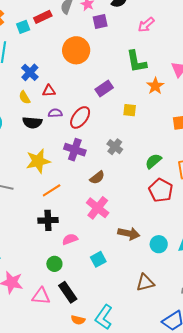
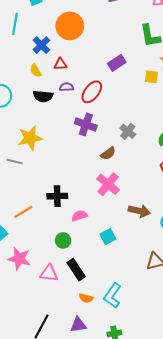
orange circle: (76, 50) -> (70, 26), moved
yellow square: (130, 110) -> (151, 77), moved
gray cross: (115, 147) -> (128, 131), moved
yellow star: (38, 161) -> (30, 138), moved
orange line: (52, 190) -> (23, 212), moved

